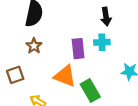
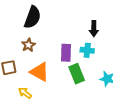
orange triangle: (65, 76) -> (40, 72), moved
green rectangle: (90, 90) -> (77, 74), moved

